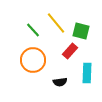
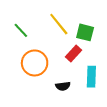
green line: (33, 30) -> (21, 30), moved

